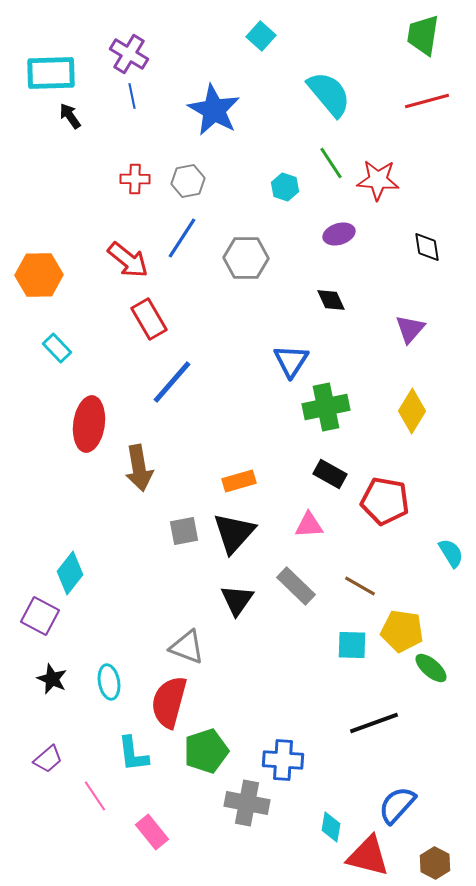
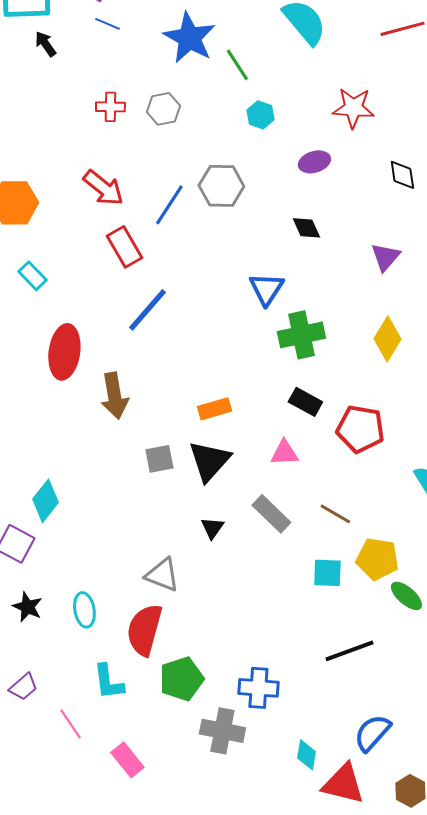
blue line: (132, 96) -> (107, 24), turned -55
green line: (331, 163) -> (237, 65), moved
blue line: (182, 238) -> (169, 205), moved
black triangle: (237, 600) -> (212, 528), size x0.7

